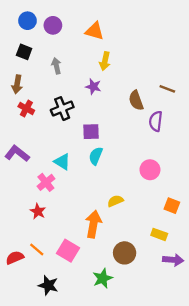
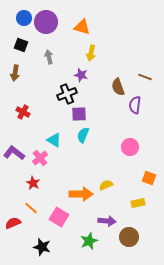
purple circle: (53, 25) -> (46, 22), size x1.5
red cross: (26, 109) -> (23, 112), moved
black cross: (62, 109) -> (67, 94), moved
purple L-shape: (17, 154) -> (14, 153), moved
yellow semicircle: (115, 201) -> (106, 185), moved
orange arrow: (93, 224) -> (81, 194), turned 80
yellow rectangle: (159, 234) -> (138, 203), turned -32
orange line: (37, 249) -> (31, 208), moved
brown circle: (125, 253) -> (129, 237), moved
purple arrow: (173, 260) -> (107, 221), moved

